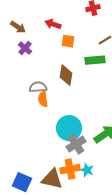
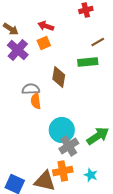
orange square: (68, 41) -> (44, 43), moved, turned -32
purple cross: (25, 48) -> (18, 50), size x1.5
cyan star: (87, 170) -> (91, 175), moved

